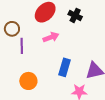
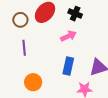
brown circle: (12, 29) -> (20, 20), moved
pink arrow: (51, 37) -> (68, 36), moved

